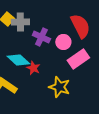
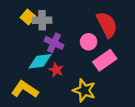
purple cross: (41, 37) -> (54, 43), moved
cyan diamond: (18, 60) -> (40, 61), turned -50

